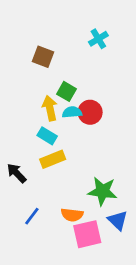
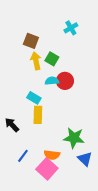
green square: (67, 91) -> (52, 59), moved
yellow arrow: (50, 108) -> (36, 61), moved
yellow rectangle: (53, 159) -> (38, 115), turned -66
pink square: (87, 234) -> (47, 169), moved, turned -35

